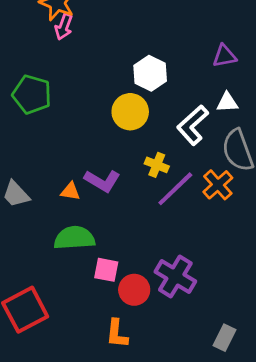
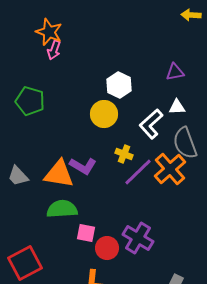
orange cross: (218, 185) -> (170, 169), size x1.4
orange triangle: (70, 191) -> (59, 174), size x2.0

